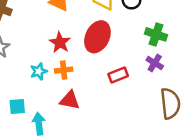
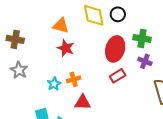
red ellipse: (97, 37) -> (115, 49), moved
red star: (60, 43) -> (66, 48), moved

